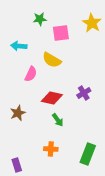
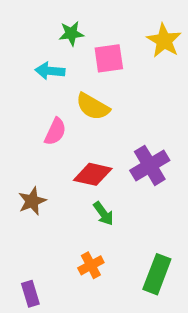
cyan arrow: (19, 46) -> (50, 71), moved
purple cross: (84, 93) -> (150, 165), size x1.5
orange cross: (51, 149) -> (91, 265), turned -32

